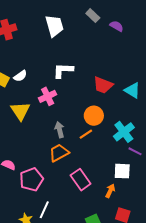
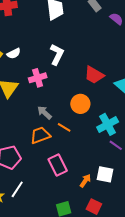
white L-shape: (63, 70) -> (57, 54), turned 105
gray arrow: (60, 130) -> (44, 113), turned -42
orange line: (86, 134) -> (64, 127), moved, turned 56
white square: (122, 171) -> (105, 174), moved

